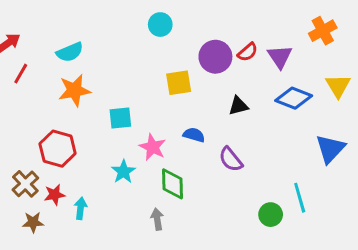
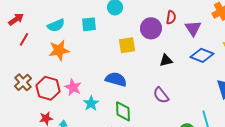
red semicircle: (248, 52) -> (171, 17), moved, turned -40
cyan square: (120, 118) -> (89, 24), moved
blue semicircle: (194, 135) -> (116, 79), moved, size x1.5
pink star: (153, 147) -> (73, 87), moved
brown cross: (25, 184) -> (23, 82), moved

